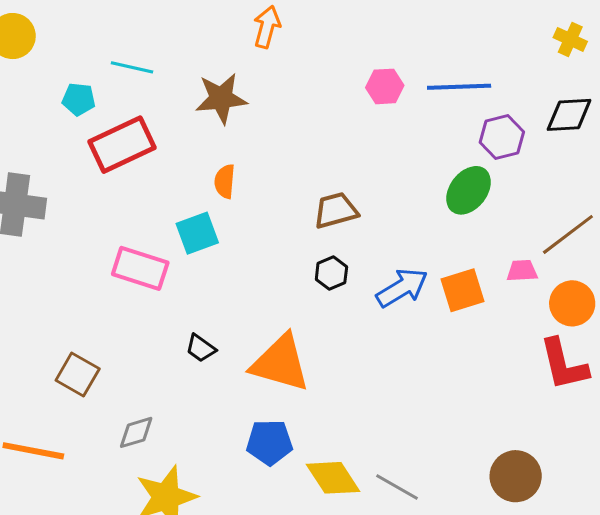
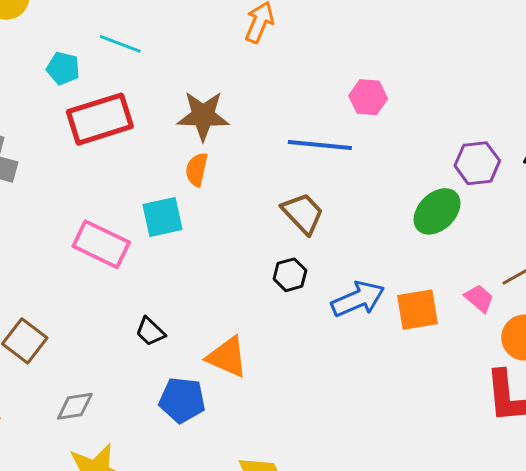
blue line: (459, 87) -> (320, 145), moved
brown star: (221, 98) -> (203, 116), moved
brown trapezoid: (336, 210) -> (303, 213), turned 54
pink trapezoid: (522, 271) -> (479, 298), turned 36
orange triangle: (280, 363) -> (227, 357), size x0.7
blue pentagon: (270, 442) -> (182, 400), moved

